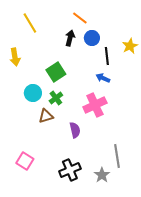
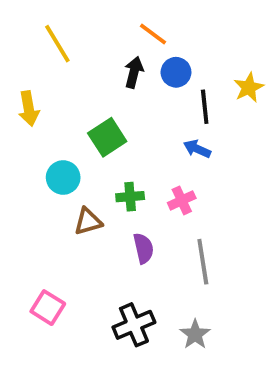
green cross: (56, 98) -> (130, 197), moved, turned 32
pink cross: (95, 105) -> (182, 200), size x0.6
gray line: (117, 156) -> (203, 262), moved

